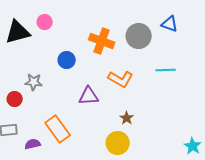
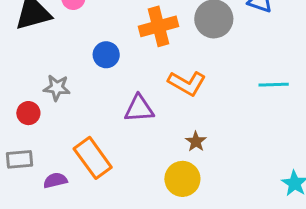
orange cross: (102, 41) -> (159, 26), turned -35
cyan line: (166, 70) -> (274, 85), moved

